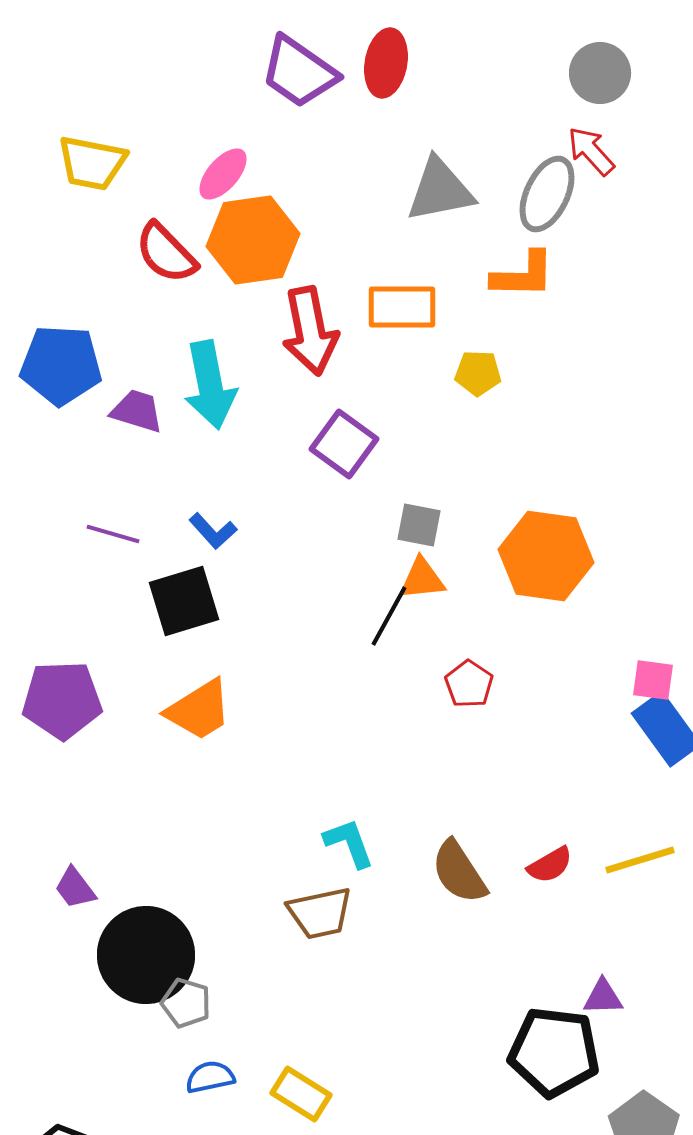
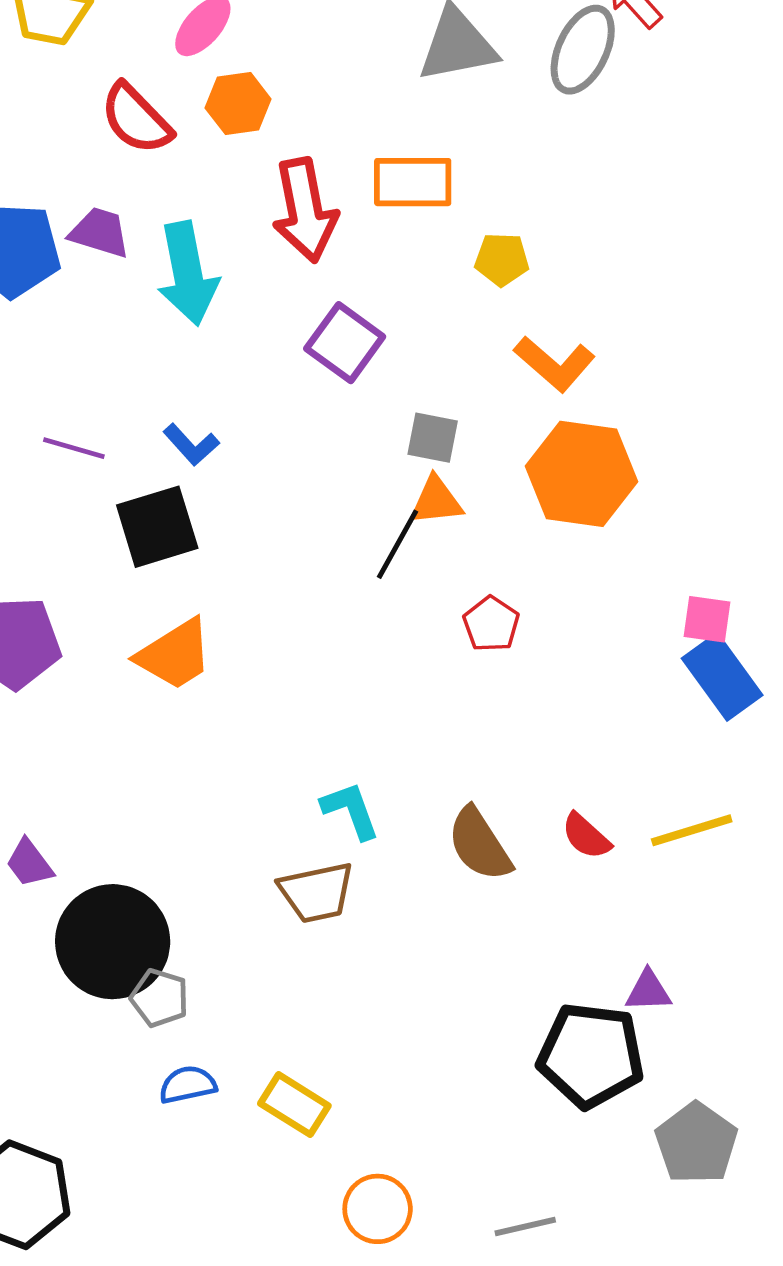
orange hexagon: (253, 240) -> (238, 104), size x0.6
orange L-shape: (523, 275) -> (555, 364), moved, turned 40
purple trapezoid: (137, 411) -> (100, 232), moved
red semicircle: (550, 865) -> (586, 836), turned 72

